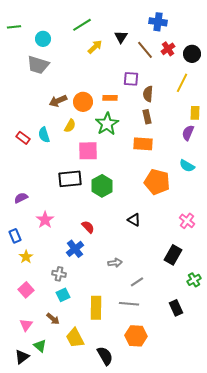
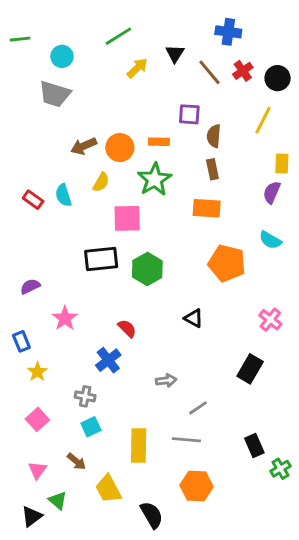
green cross: (194, 280) -> (280, 469), moved

